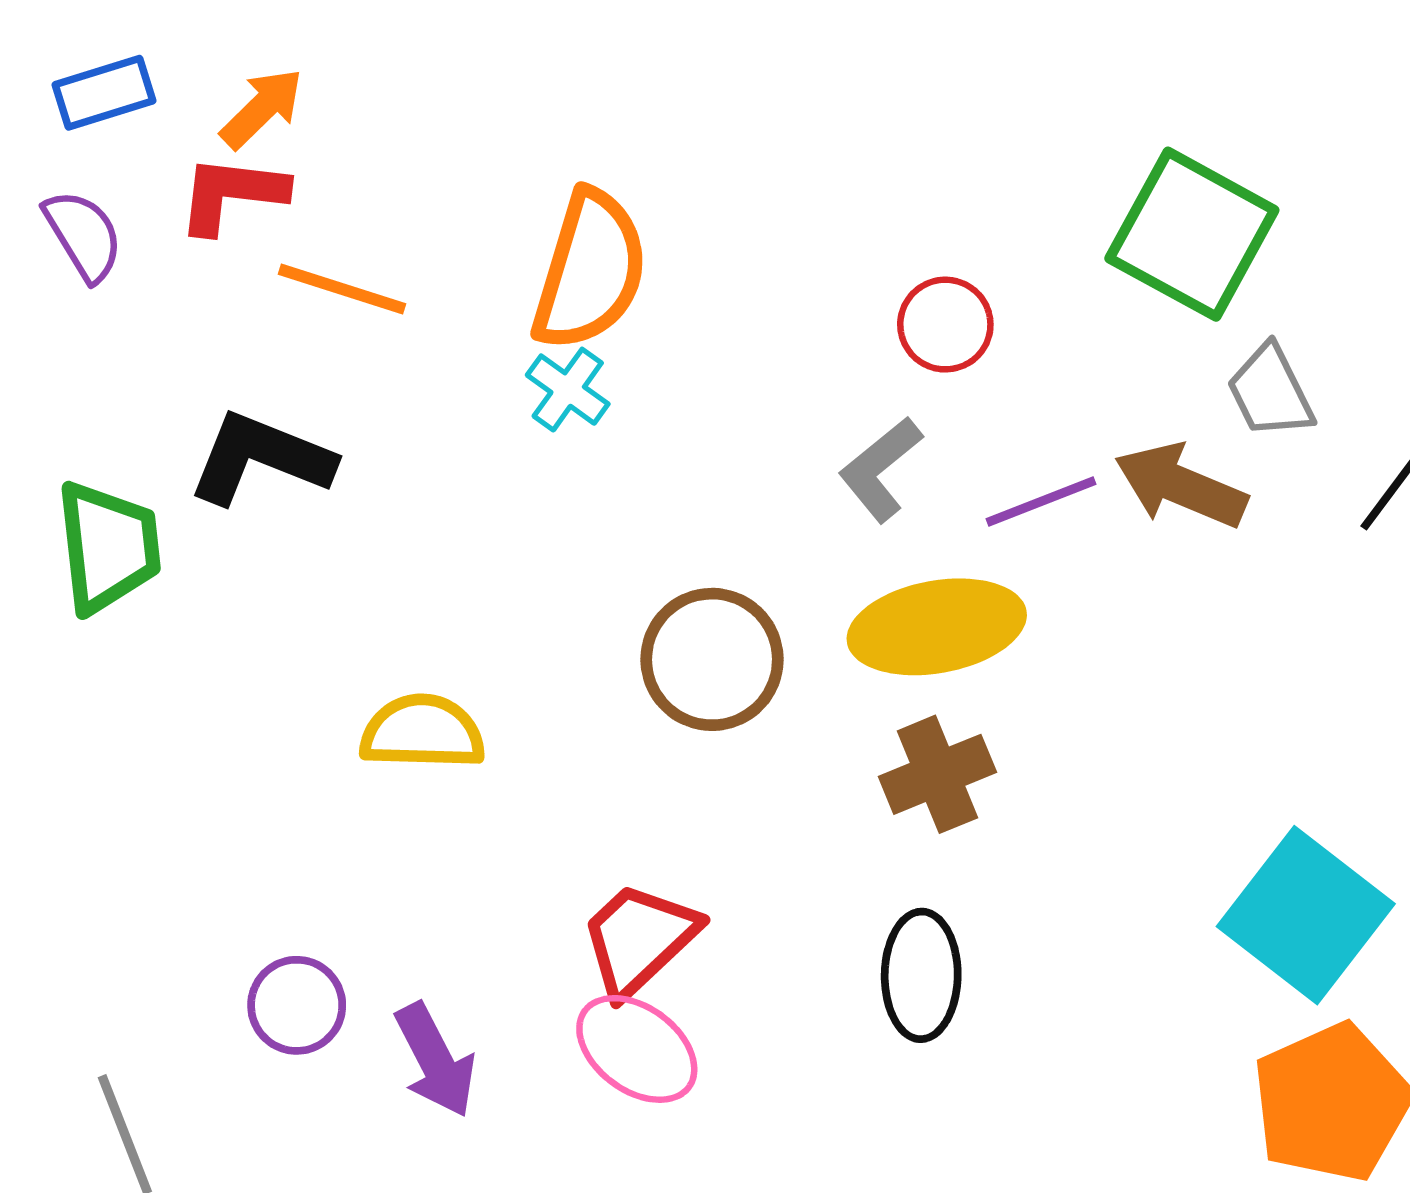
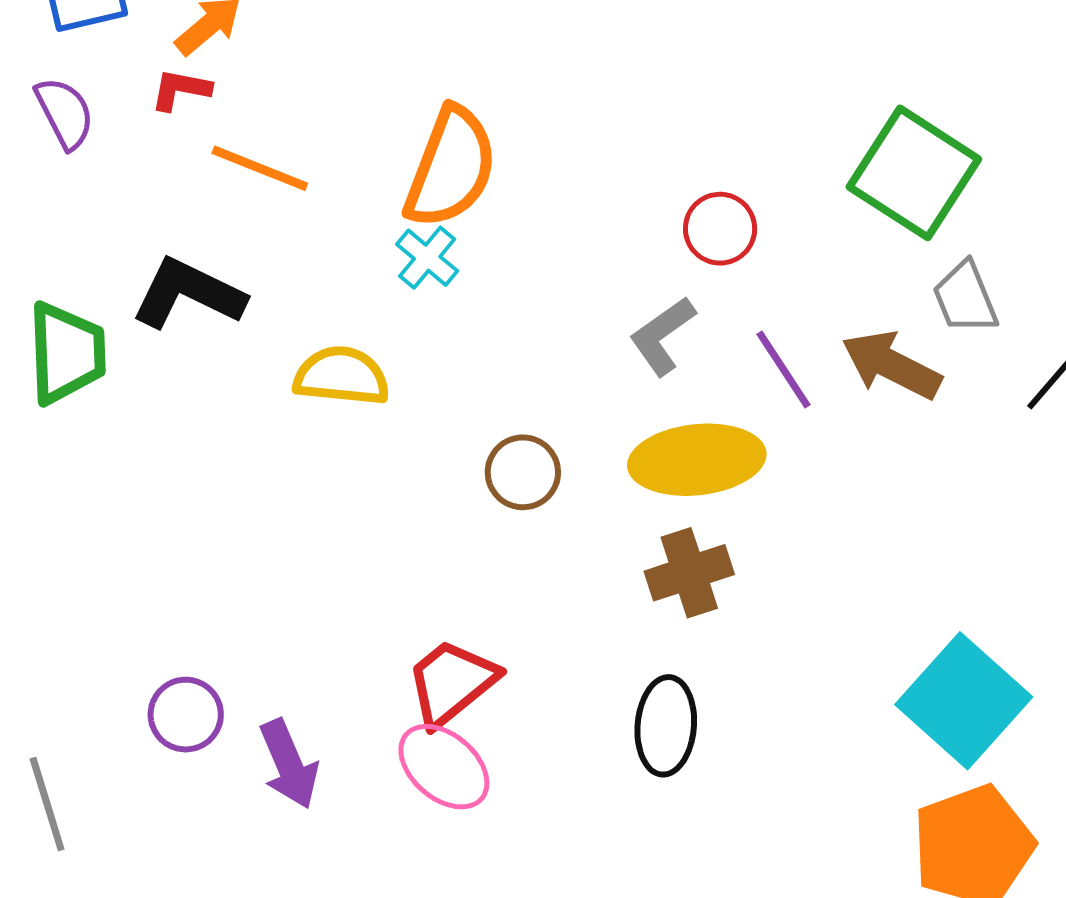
red L-shape: (232, 194) -> (181, 90), size x0.7
purple line: (1041, 501) -> (784, 369), turned 74
brown circle: (712, 659) -> (523, 472), size x0.7
yellow semicircle: (422, 732) -> (342, 376), moved

